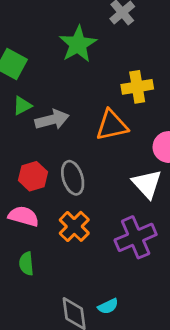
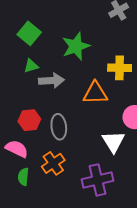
green star: (78, 44) -> (76, 46), moved
green semicircle: (26, 264) -> (23, 177), moved

